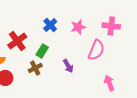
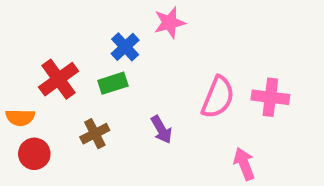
pink cross: (111, 26) -> (270, 97), moved
pink star: (78, 27) -> (169, 23), moved
green rectangle: (42, 51) -> (113, 83), moved, turned 40

